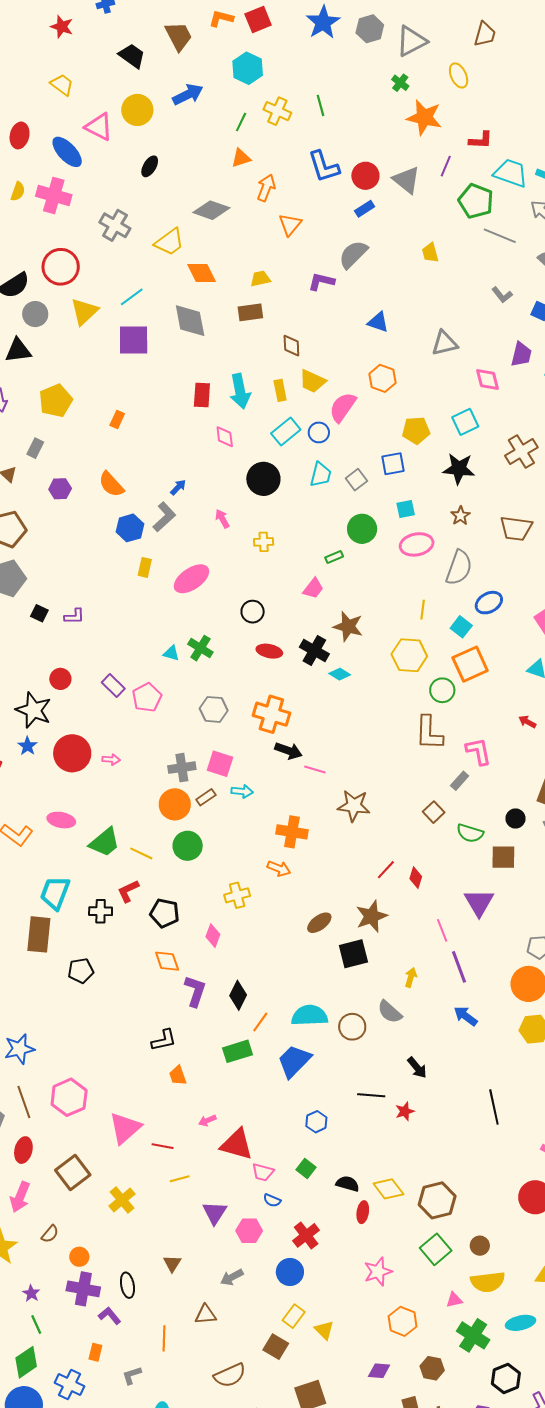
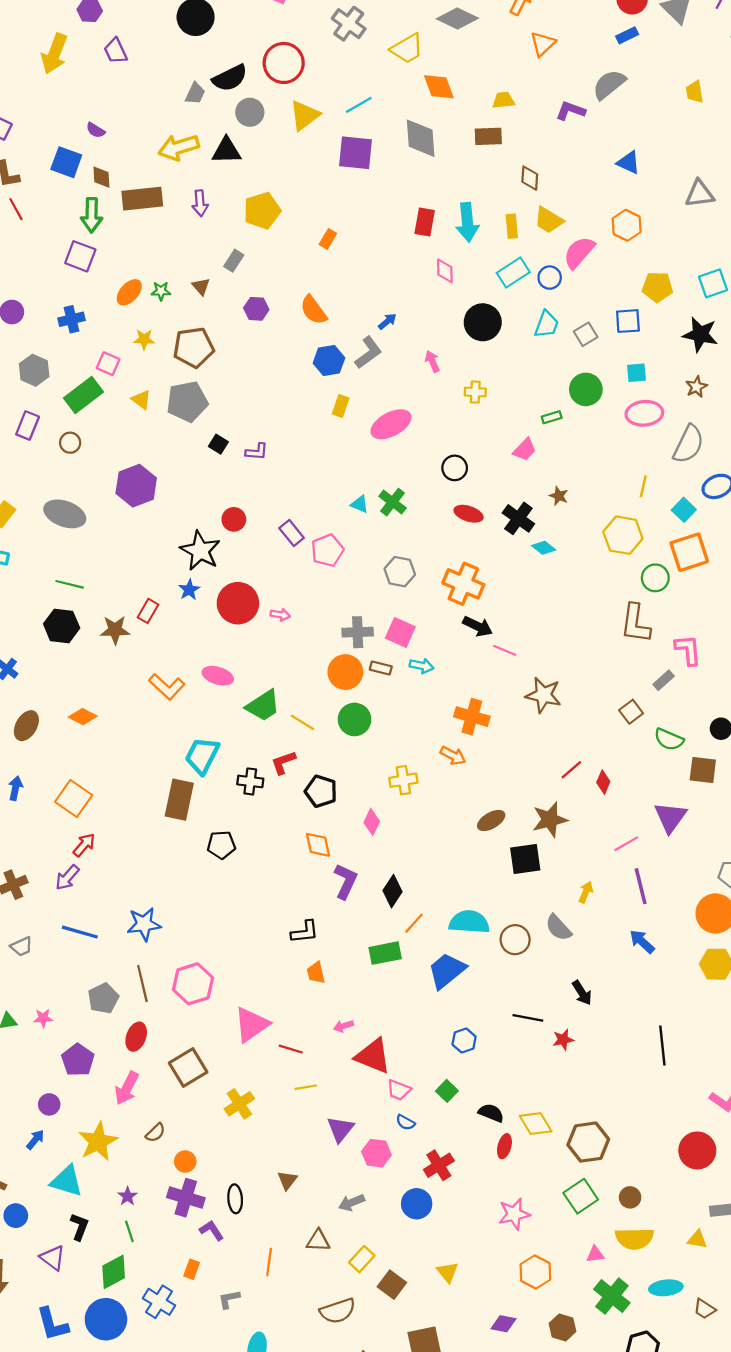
brown star: (348, 626) -> (559, 496), size x0.6
brown rectangle: (206, 797) -> (381, 668), turned 42
pink line: (442, 930) -> (626, 844), turned 75
yellow rectangle: (294, 1316) -> (362, 1259), moved

